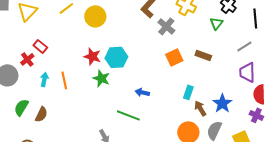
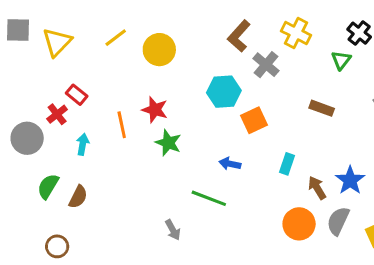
cyan hexagon: (116, 57) -> (224, 92), moved
orange square: (174, 57) -> (254, 120), moved
orange line: (64, 80) -> (122, 125), moved
cyan rectangle: (188, 92) -> (287, 164), moved

